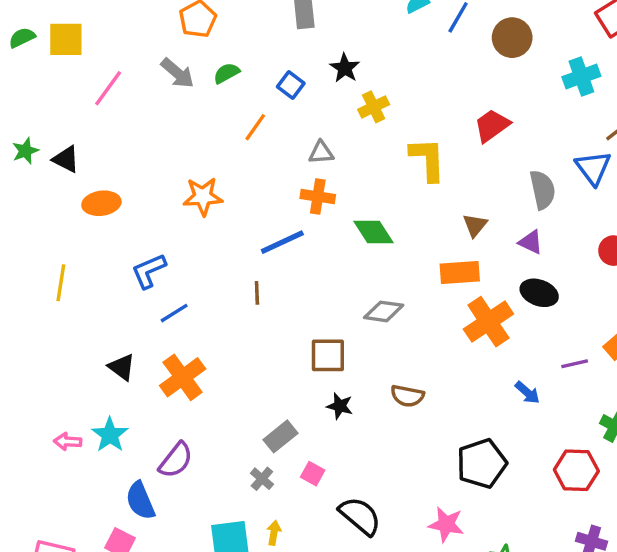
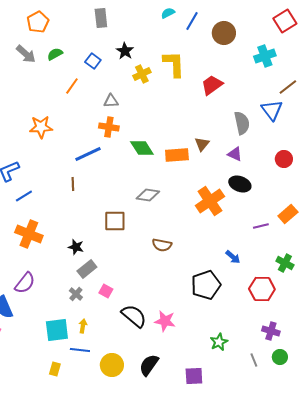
yellow L-shape: (428, 159) -> (174, 64), moved
orange rectangle: (460, 273) -> (177, 155), moved
orange cross: (183, 377) -> (29, 234), turned -32
blue arrow: (527, 393) -> (233, 257), moved
black star: (340, 406) -> (76, 247), moved
pink star: (446, 524) -> (165, 321), moved

